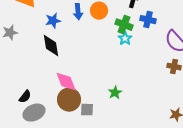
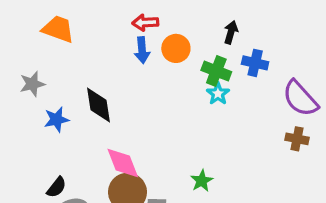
blue star: (53, 21) -> (56, 119), moved

